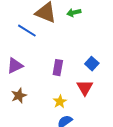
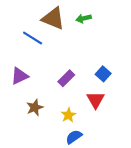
purple rectangle: (58, 68) -> (66, 78), turned 35
brown star: (19, 96) -> (35, 108), moved

